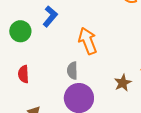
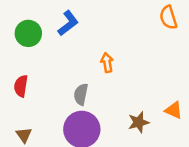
orange arrow: (88, 41) -> (107, 63), size x0.6

